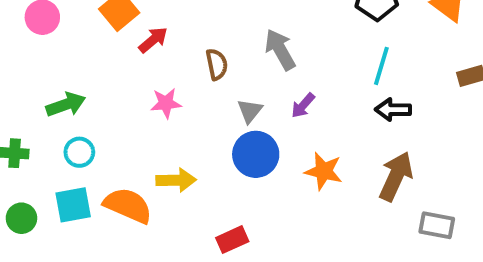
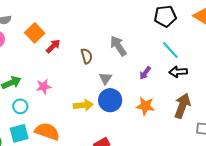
cyan line: (381, 66) -> (170, 50), turned -54
pink star: (166, 103) -> (44, 87), moved
purple arrow: (303, 106) -> (145, 73), moved
yellow arrow: (176, 180) -> (83, 105), moved

